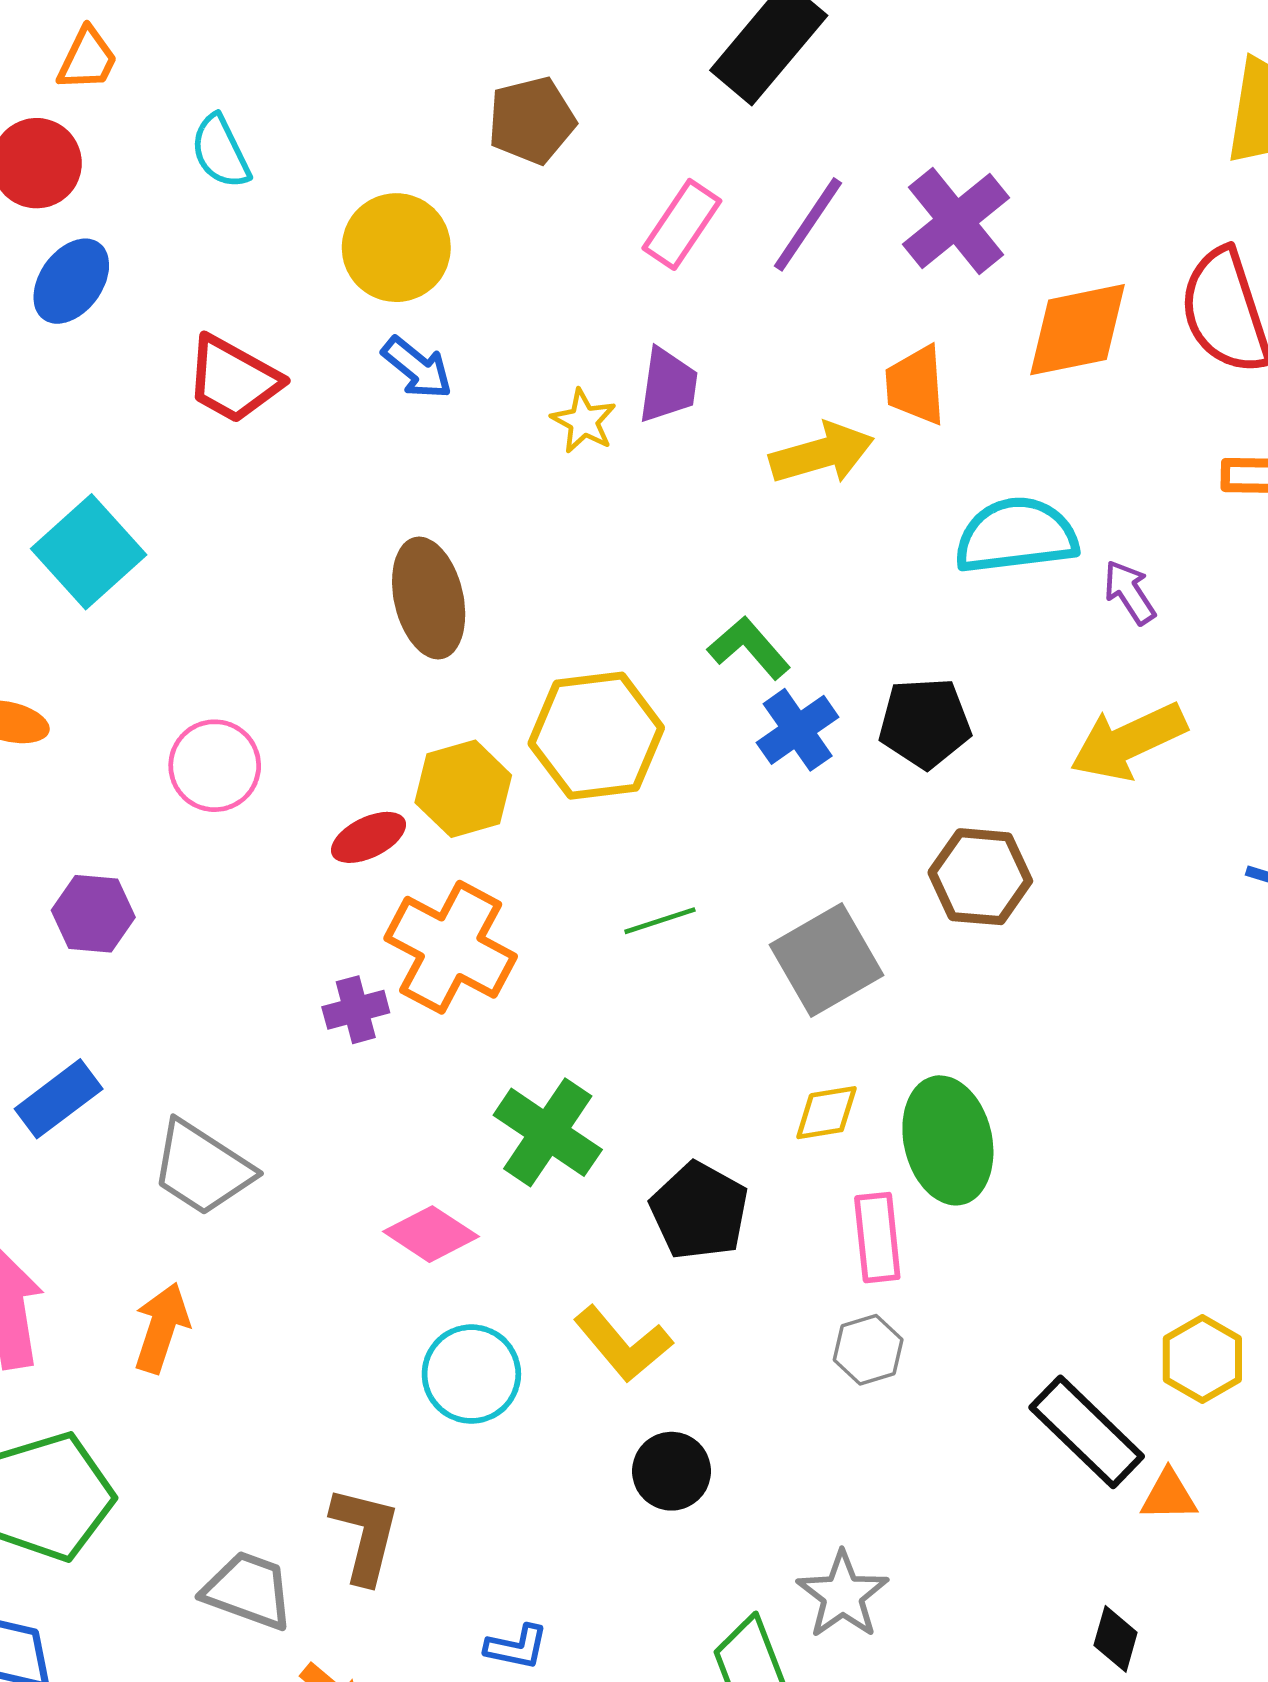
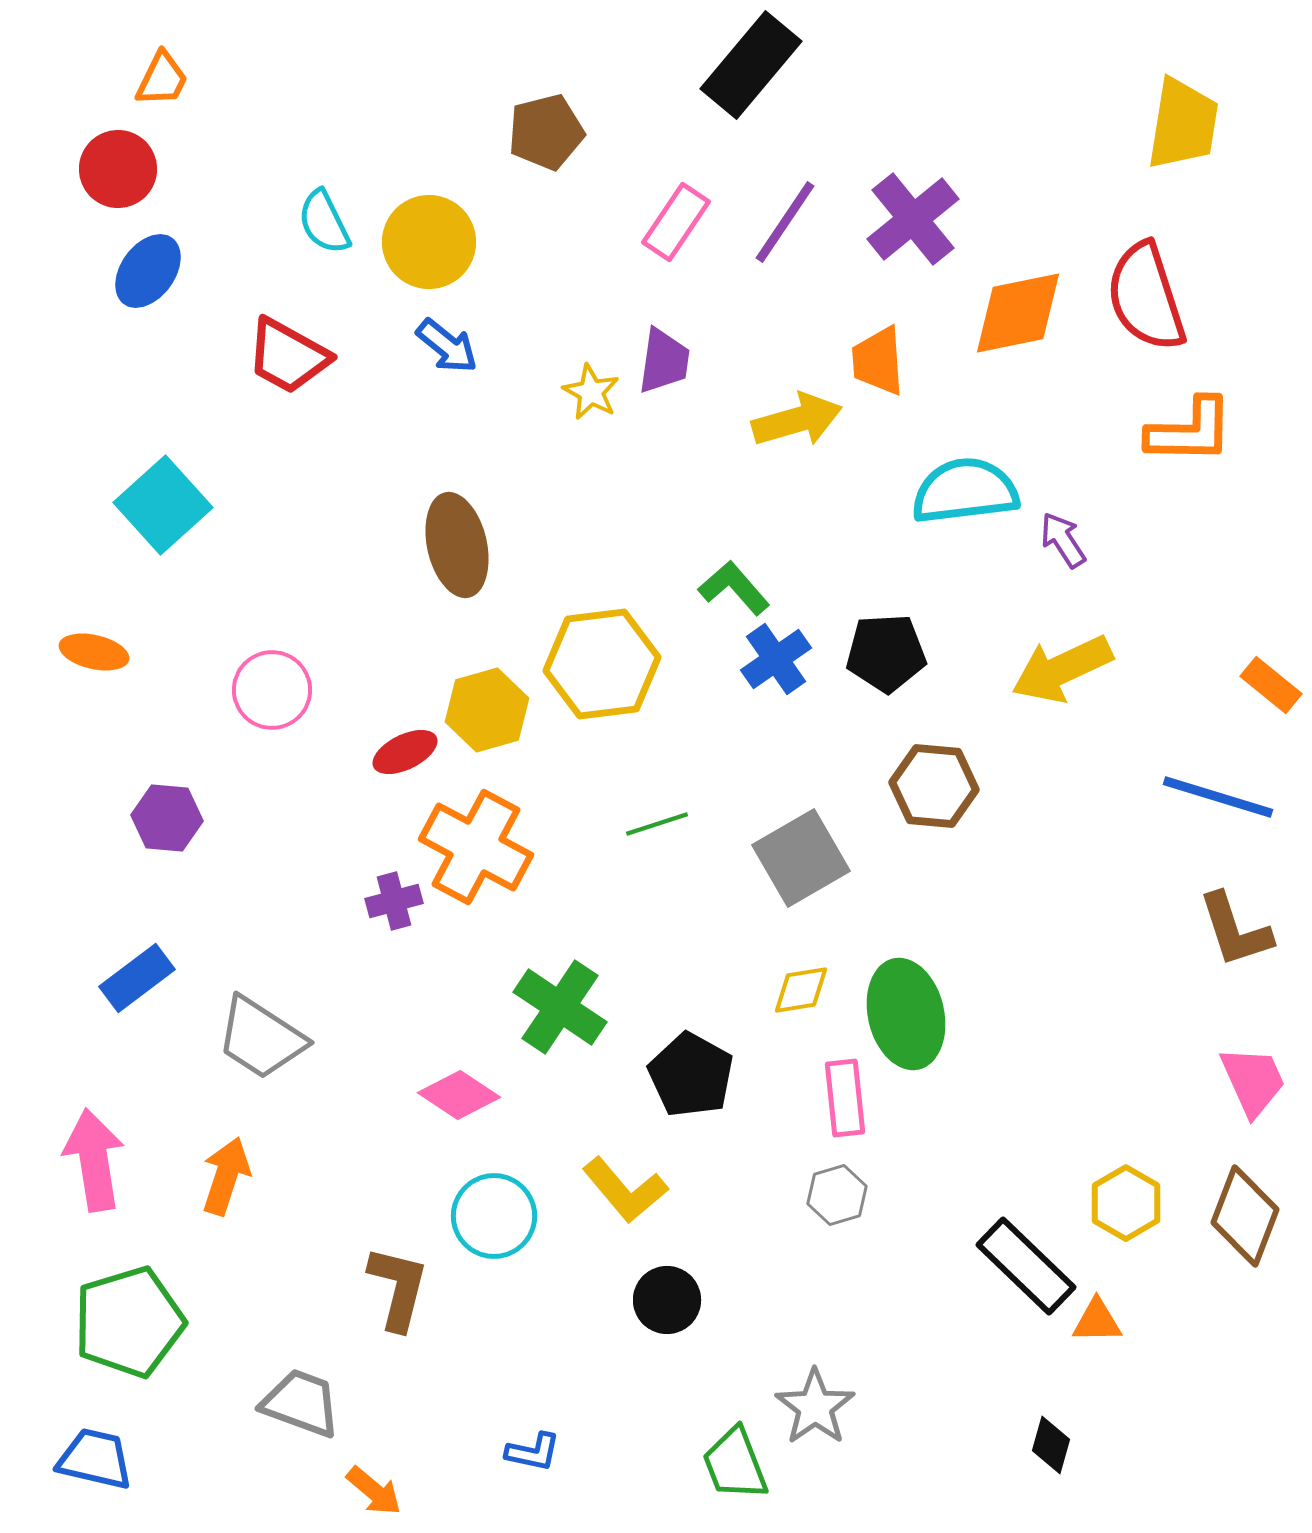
cyan semicircle: (220, 152) -> (324, 222), moved
brown L-shape: (365, 1535) -> (398, 1288), moved

